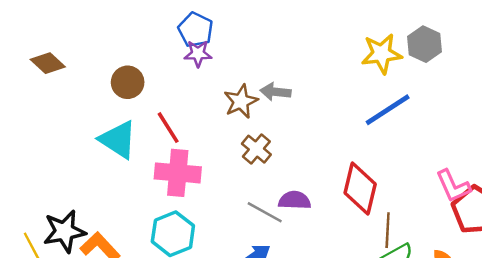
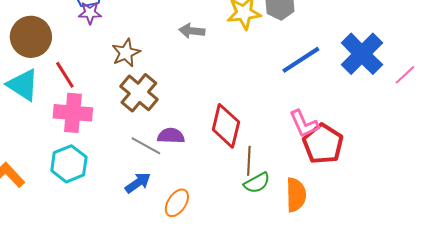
brown circle: (128, 82) -> (31, 37), size x1.5
gray arrow: (275, 92) -> (192, 31), moved
blue line: (388, 110) -> (301, 60), moved
brown cross: (256, 149) -> (139, 93), size x1.5

